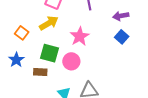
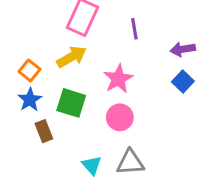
blue star: (16, 60) -> (30, 100), moved
pink circle: (71, 61) -> (120, 117), moved
brown rectangle: (40, 72) -> (44, 131), moved, turned 64

